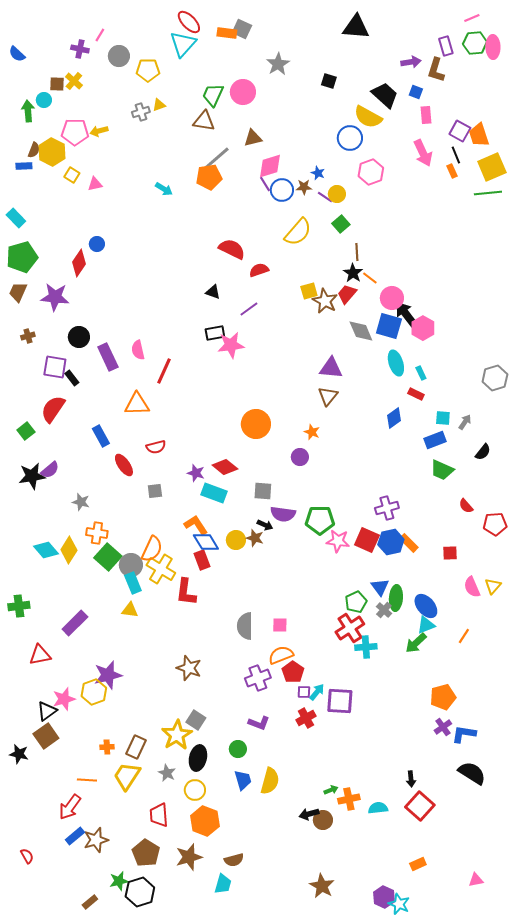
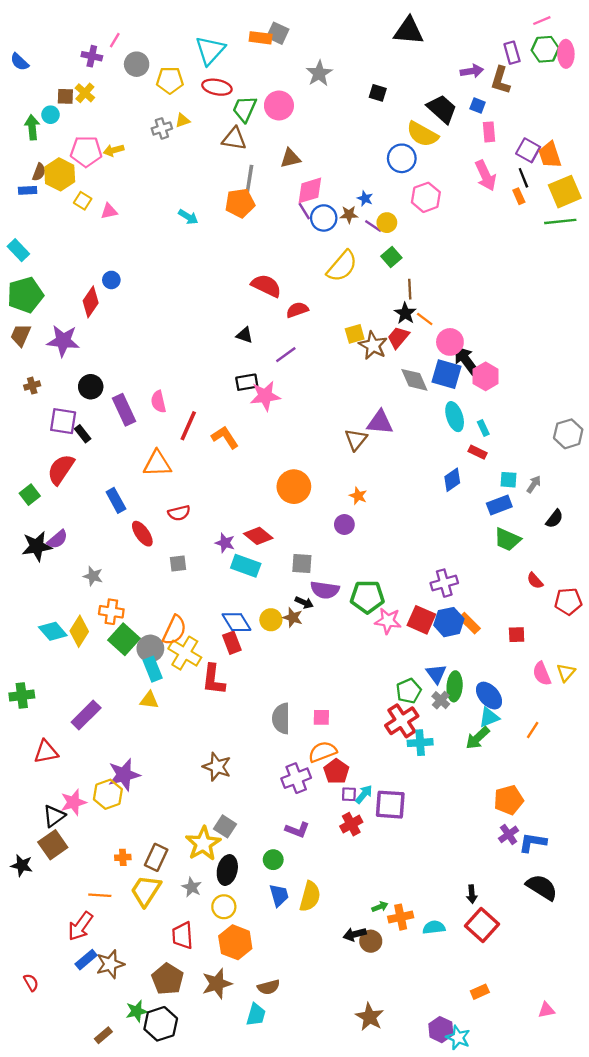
red ellipse: (189, 22) -> (217, 87), moved, turned -35
gray line: (217, 158) -> (249, 181), turned -40
brown triangle: (328, 396) -> (356, 440), moved
orange L-shape: (196, 525) -> (225, 437), moved

